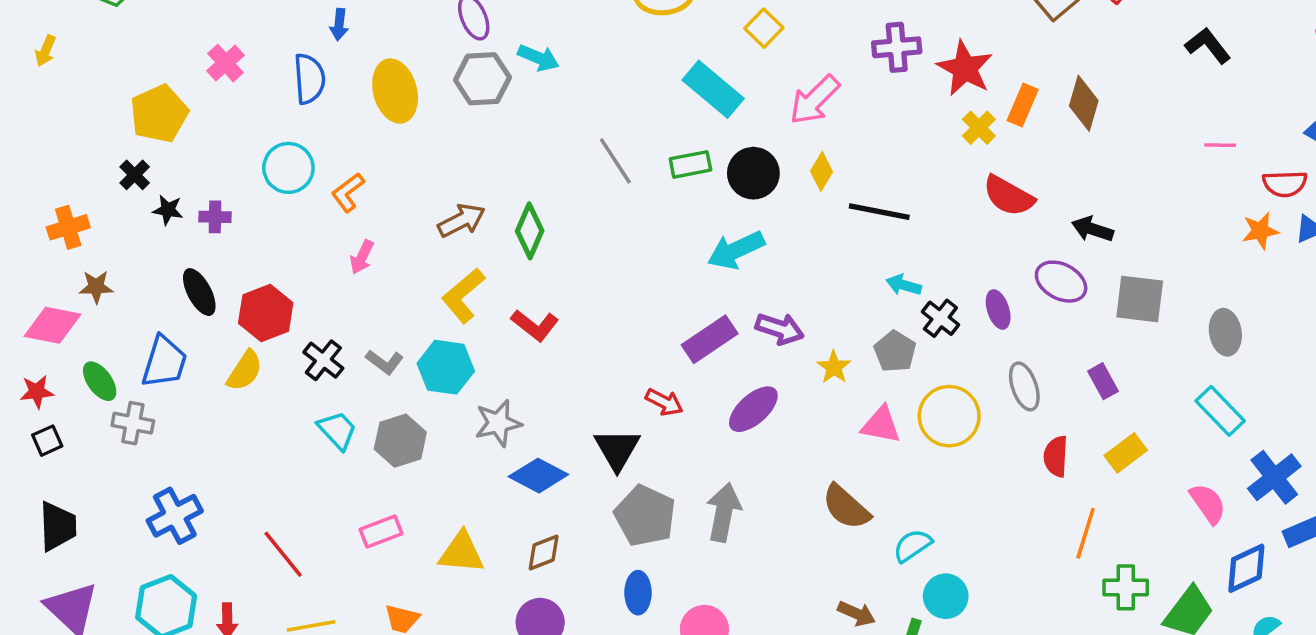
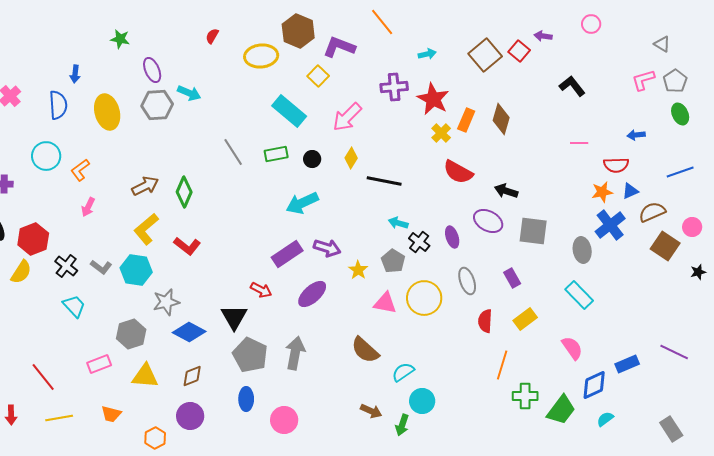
black circle: (753, 173) -> (312, 159), size x0.6
gray hexagon: (400, 441) -> (131, 334), moved
blue cross: (1274, 477) -> (610, 225), moved

